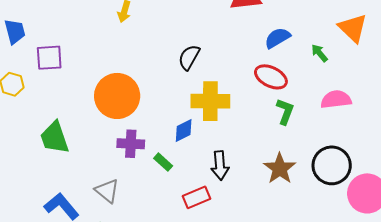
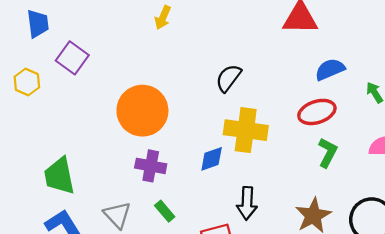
purple square: (49, 58) -> (72, 58), turned 32
red ellipse: (271, 77) -> (317, 112), turned -52
green trapezoid: (55, 138) -> (59, 176), moved
green rectangle: (163, 162) -> (165, 211), moved

